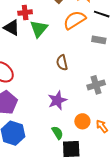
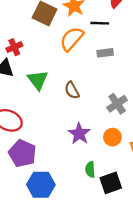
green triangle: (39, 29) -> (38, 80), moved
orange circle: (82, 121) -> (112, 137), moved
green semicircle: (57, 133) -> (90, 169), turned -136

